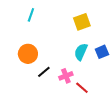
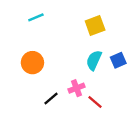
cyan line: (31, 15) -> (36, 17), turned 48
black line: (44, 72) -> (51, 99), moved

